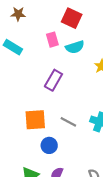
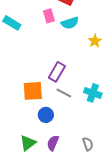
purple rectangle: (53, 80) -> (57, 72), moved

